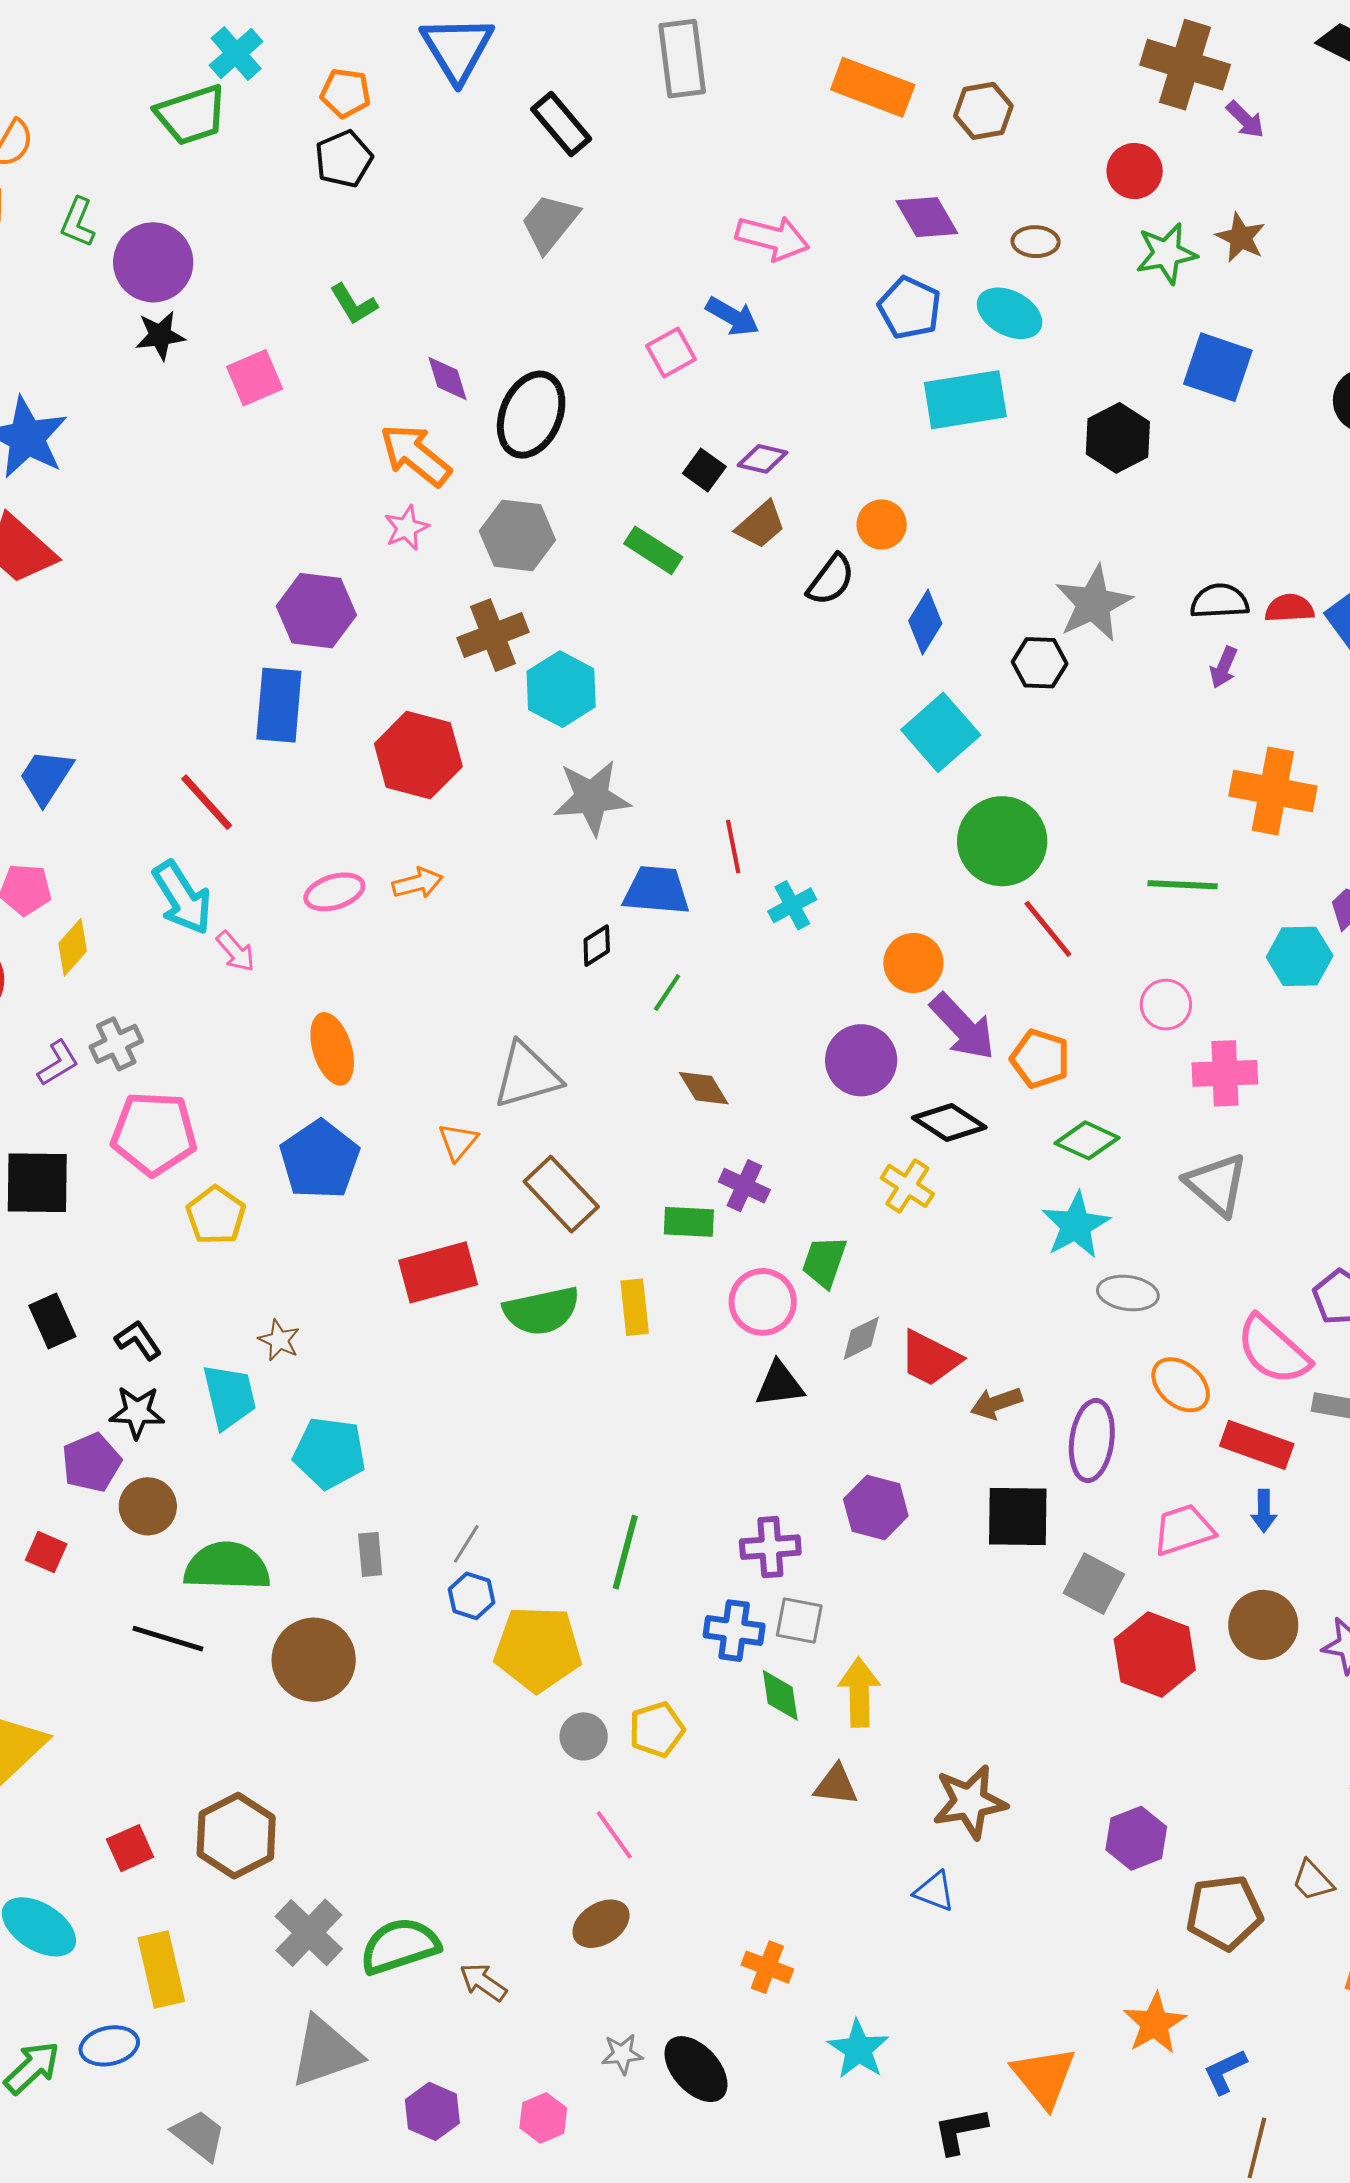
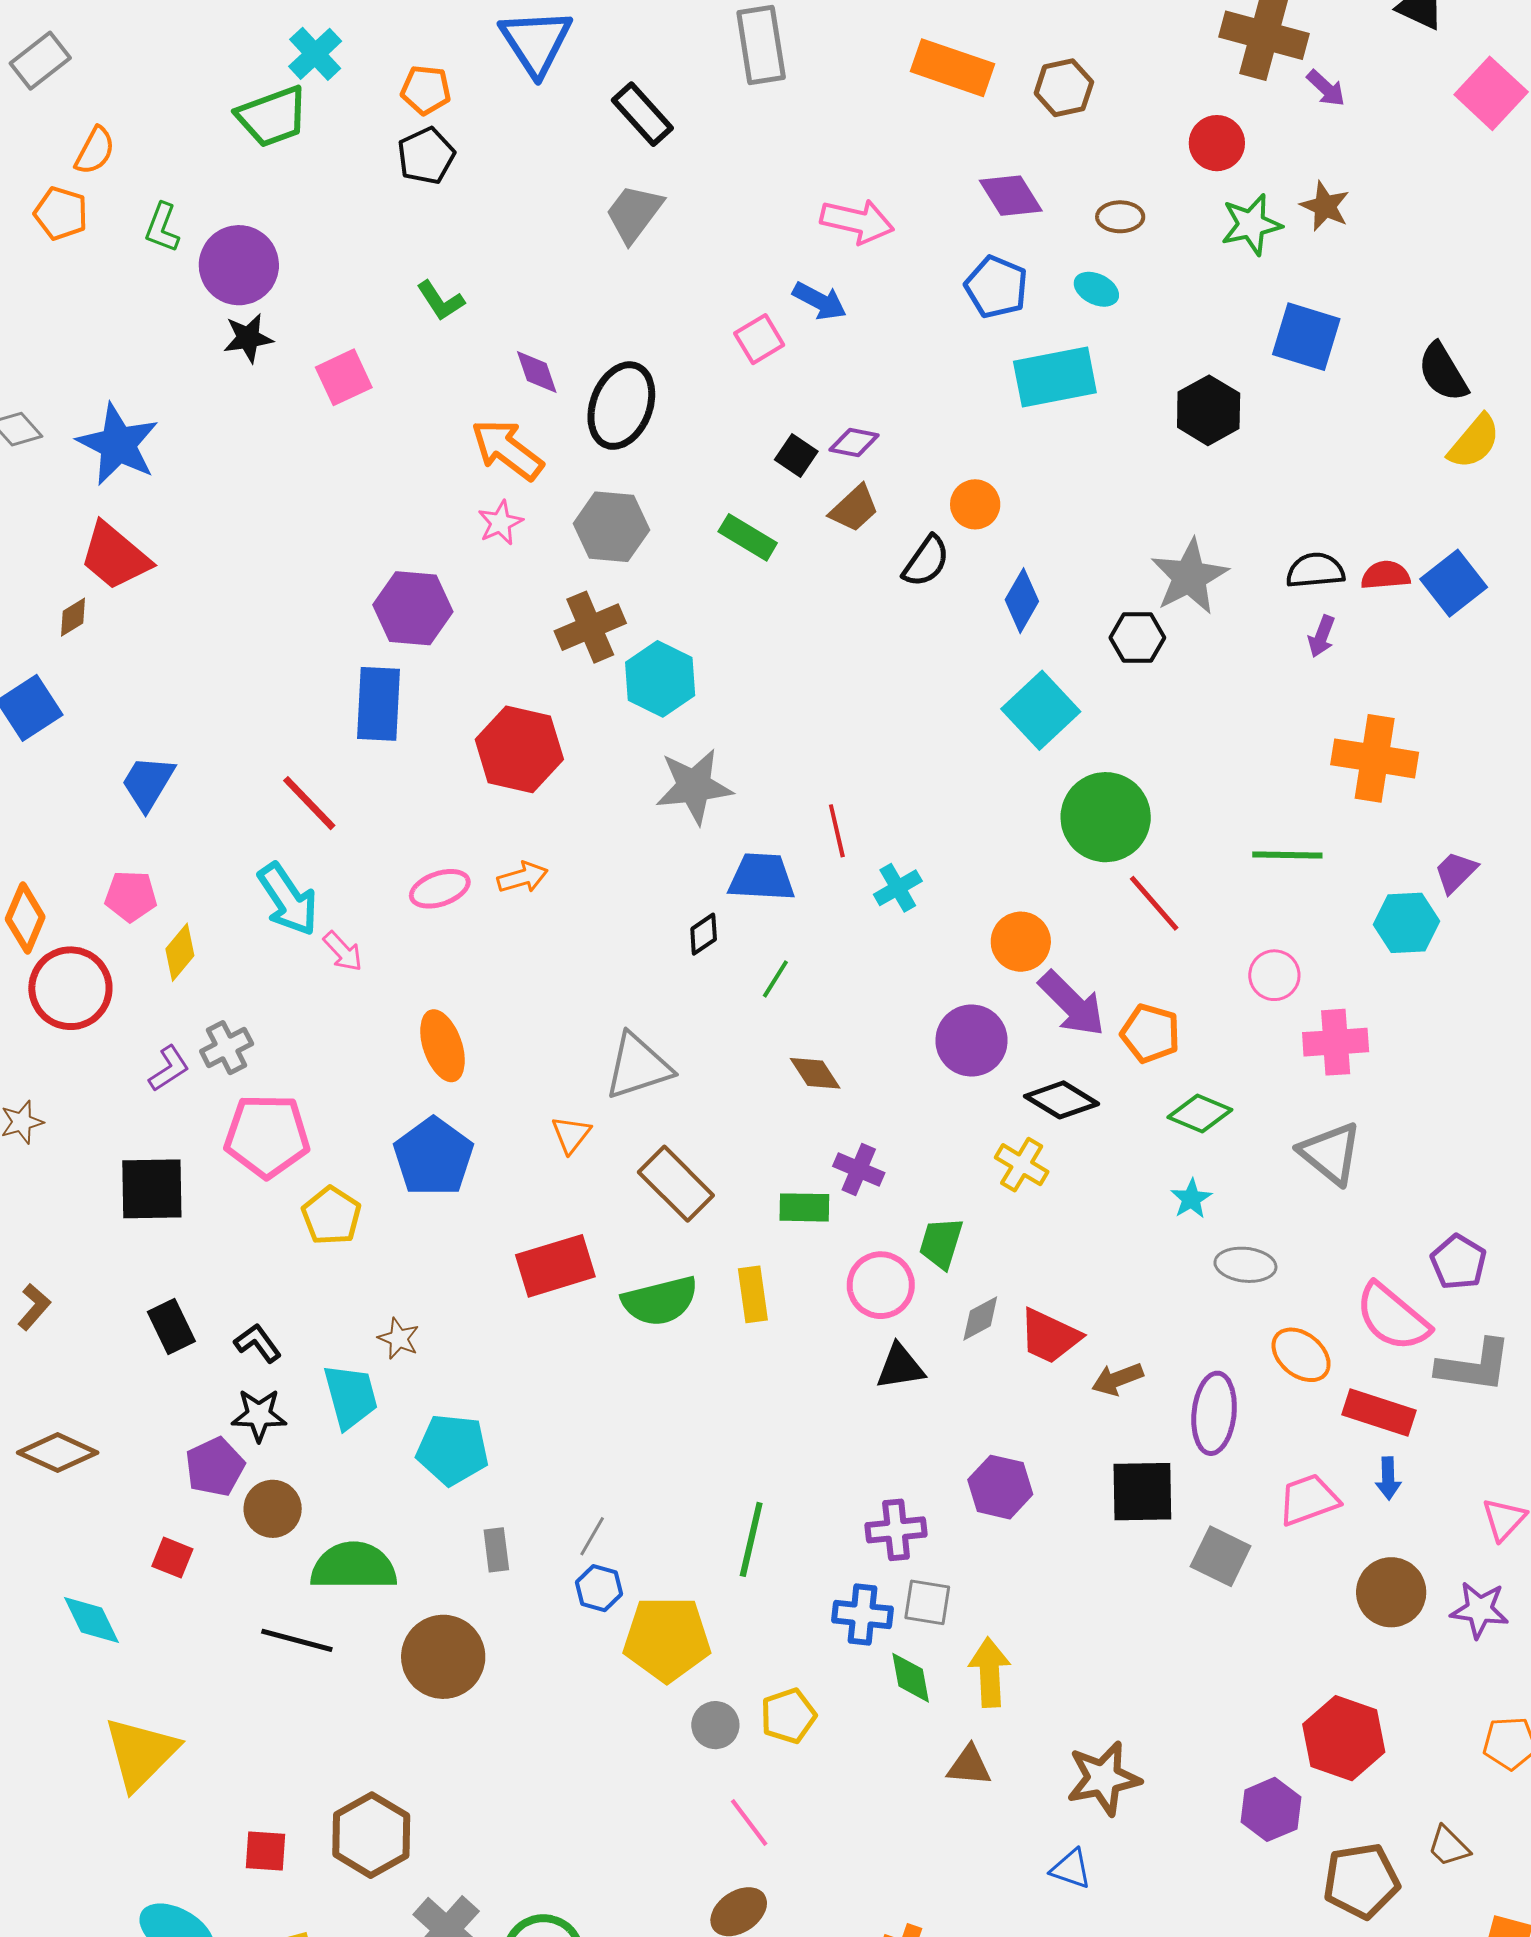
cyan ellipse: (1010, 313) -> (1096, 289), size x0.7
cyan star: (1076, 1225) -> (1191, 1199), size x0.6
red hexagon: (1155, 1654) -> (1344, 1738), moved
red square: (130, 1848) -> (266, 1851), turned 30

